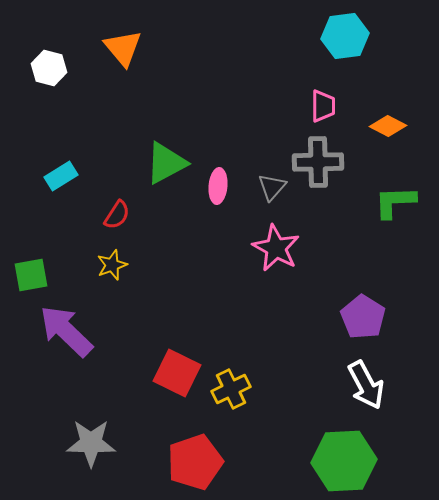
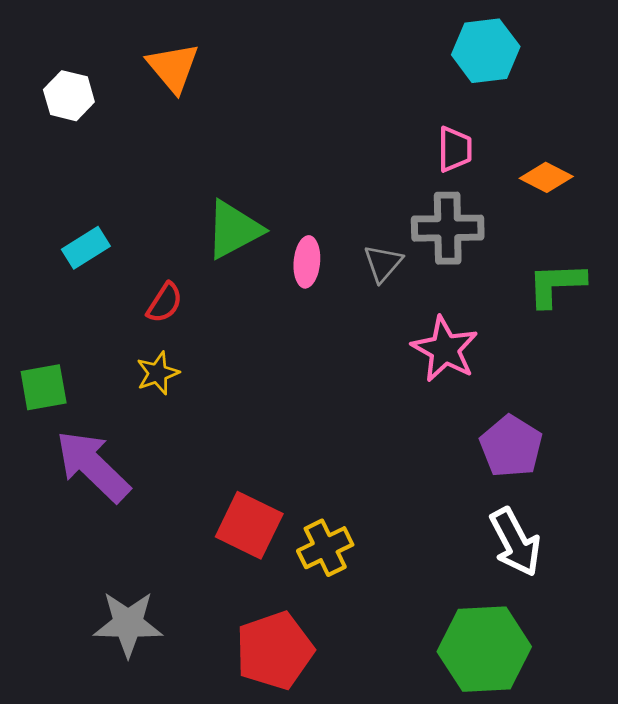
pink star: (276, 248) -> (445, 349), moved

